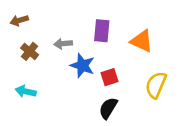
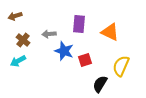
cyan arrow: (26, 91) -> (18, 61), moved, turned -42
black semicircle: (108, 108) -> (100, 84), moved

